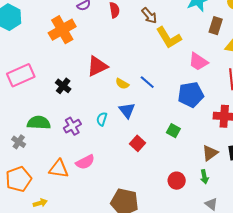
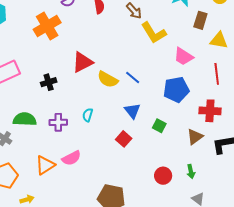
yellow semicircle: (122, 84) -> (108, 79), size x1.5
black cross: (63, 86) -> (49, 82), turned 35
blue triangle: (127, 110) -> (132, 111), moved
purple cross: (72, 126) -> (58, 122), turned 30
brown triangle: (210, 153) -> (195, 137), moved
orange triangle: (59, 169) -> (45, 165), turned -40

